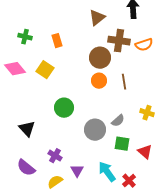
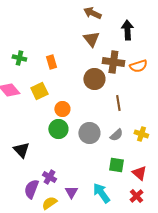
brown triangle: (97, 18) -> (91, 39), turned -30
yellow square: (45, 70) -> (39, 91), turned 30
orange circle: (99, 81) -> (62, 109), moved
gray semicircle: (118, 121) -> (116, 135), moved
gray circle: (95, 130) -> (89, 133), moved
purple semicircle: (26, 168) -> (31, 189), moved, turned 72
red cross: (129, 181) -> (136, 196), moved

